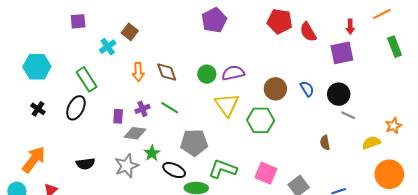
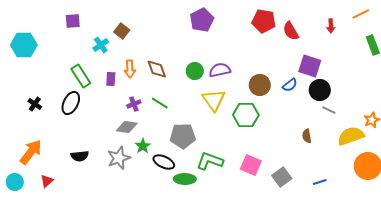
purple square: (342, 53) -> (310, 66), moved, turned 30
cyan hexagon: (37, 67) -> (24, 45), moved
blue semicircle: (307, 89) -> (290, 85), turned 84
purple rectangle: (118, 116) -> (111, 79), moved
yellow semicircle: (371, 143) -> (351, 136), size x1.5

